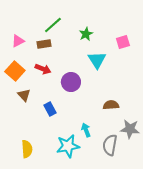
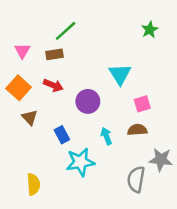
green star: (86, 34) -> (150, 30), moved
pink triangle: (18, 41) -> (22, 51), turned -32
pink square: (123, 42) -> (142, 104), moved
cyan arrow: (86, 130) -> (106, 136), moved
cyan star: (68, 146) -> (80, 162), moved

